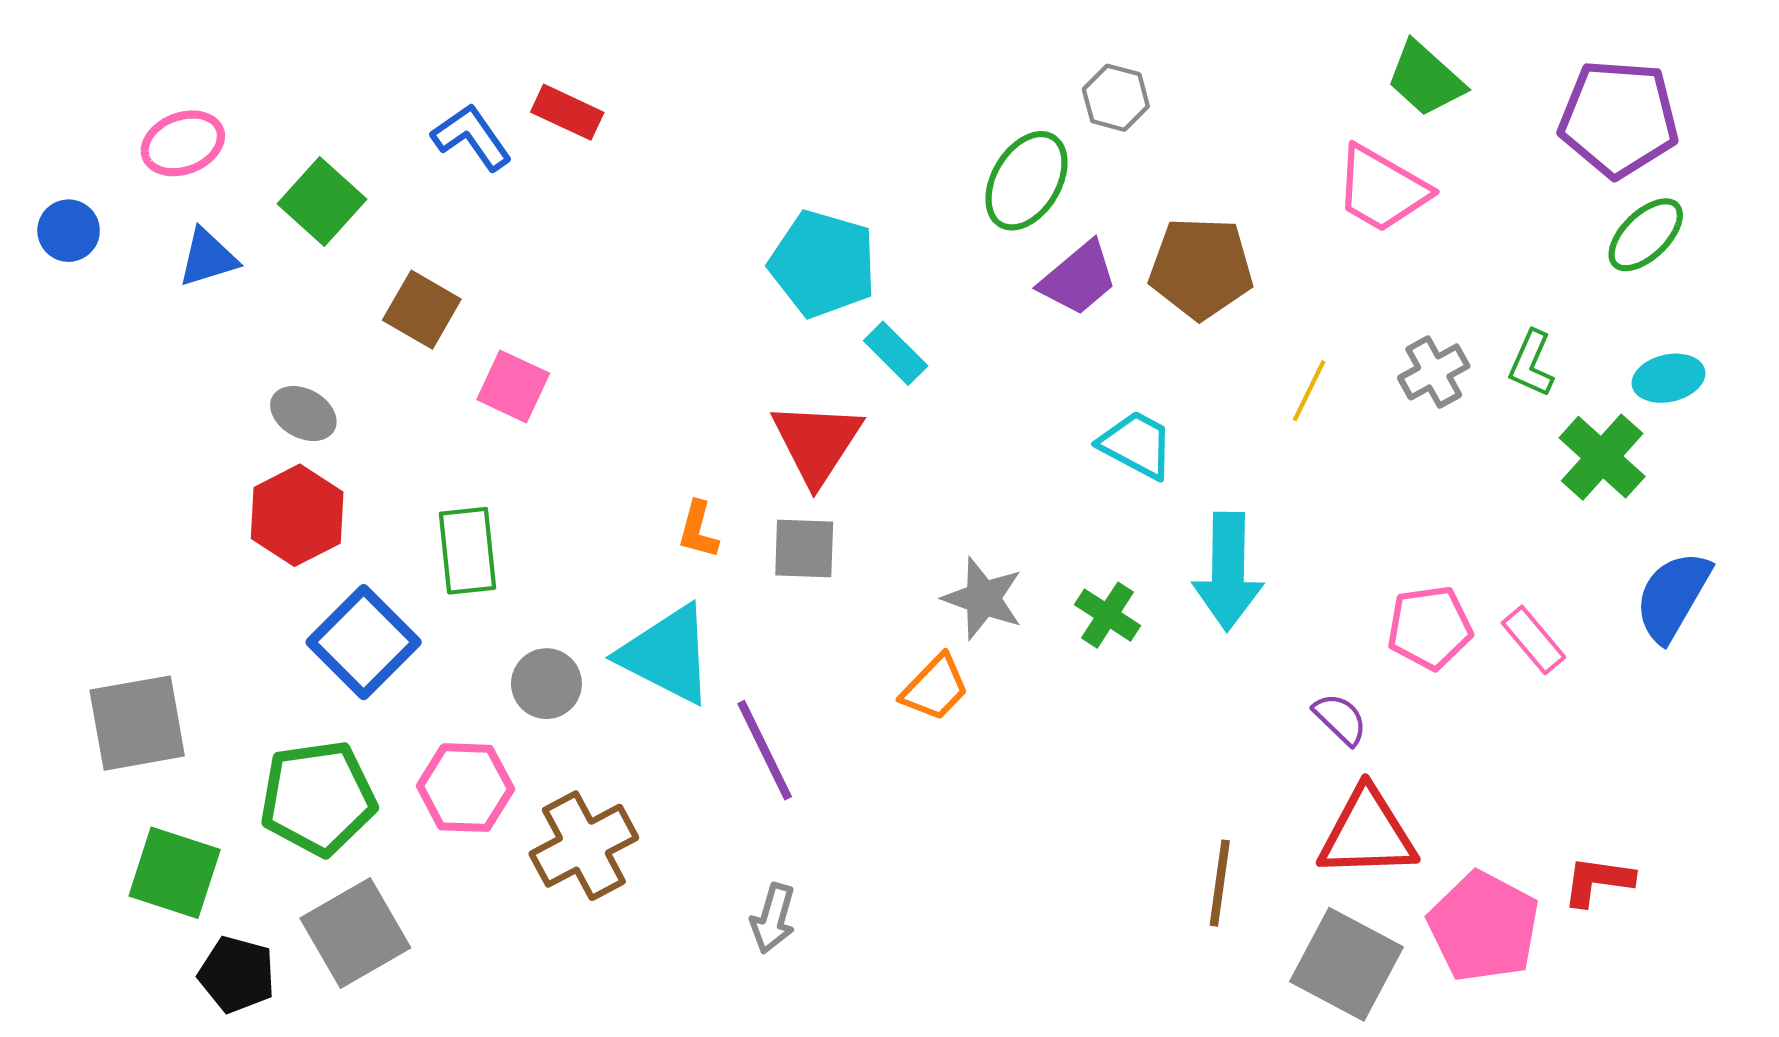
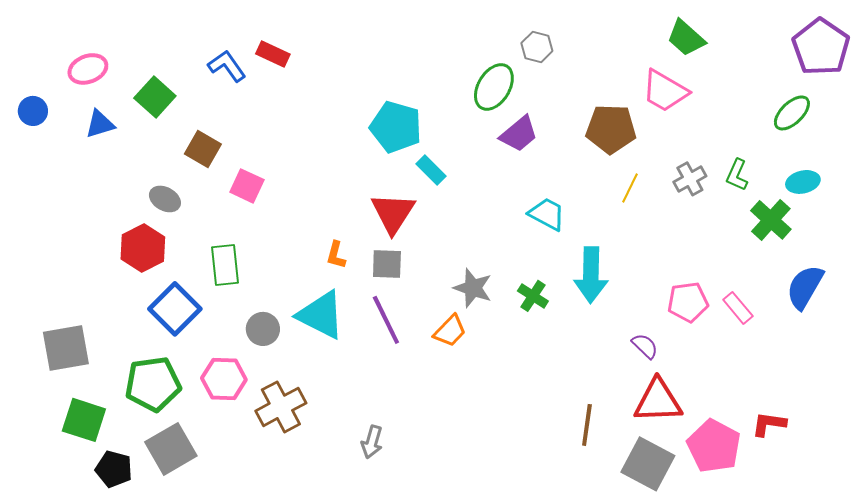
purple pentagon: (1619, 118) -> (821, 47), moved, turned 30
brown pentagon: (1201, 268) -> (611, 129), moved
gray ellipse: (303, 414) -> (165, 199), moved
purple line: (765, 750) -> (386, 320), moved

